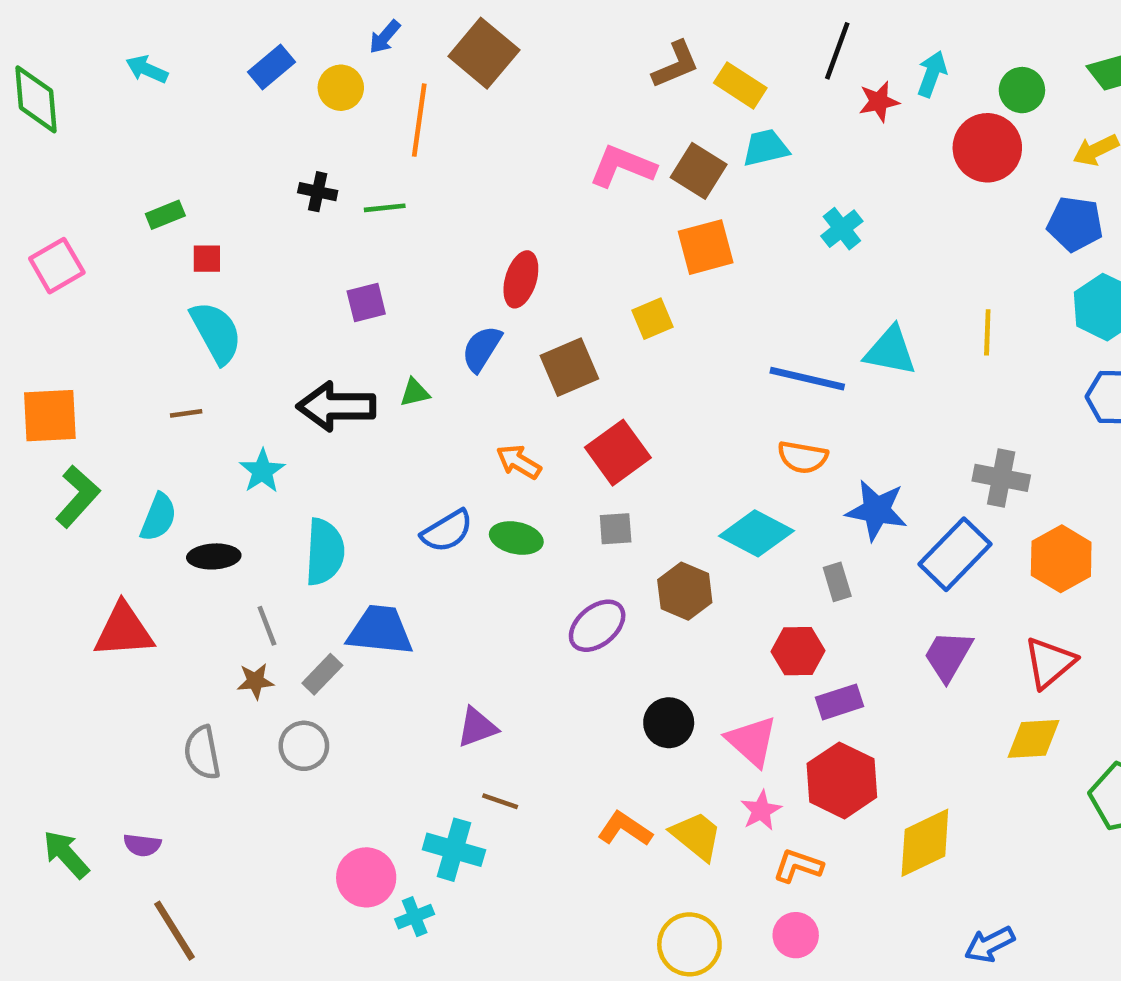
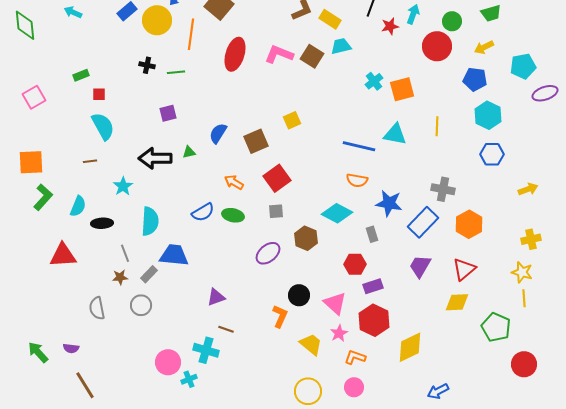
yellow circle: (341, 88) -> (157, 20), size x1.5
orange square: (706, 247) -> (402, 89), moved
red ellipse: (521, 279) -> (235, 54), moved, size x1.4
orange L-shape: (625, 829) -> (280, 316), moved, turned 80

